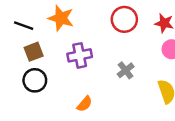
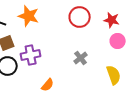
purple cross: (80, 55) -> (31, 55), moved

